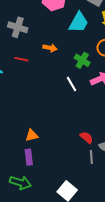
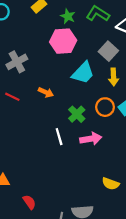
gray cross: (18, 27) -> (17, 62), turned 30
red semicircle: (87, 137) -> (29, 202), moved

